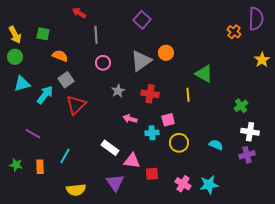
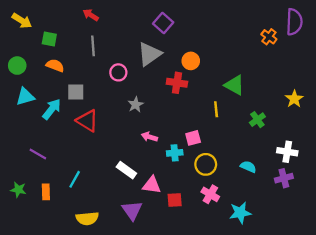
yellow arrow: (15, 35) -> (22, 21), moved, turned -30
gray line: (96, 35) -> (93, 46), moved
orange semicircle: (60, 56) -> (55, 66), moved
yellow star: (262, 60) -> (294, 99), moved
gray triangle: (141, 61) -> (149, 54), moved
gray square: (66, 80) -> (76, 92), turned 35
red cross: (150, 94) -> (177, 83), moved
red triangle: (76, 105) -> (87, 121), turned -45
green cross: (241, 106) -> (257, 120), moved
pink cross: (183, 184) -> (210, 194), moved

